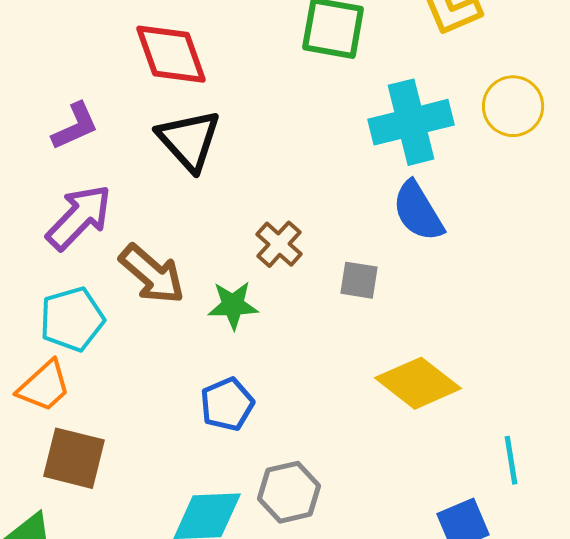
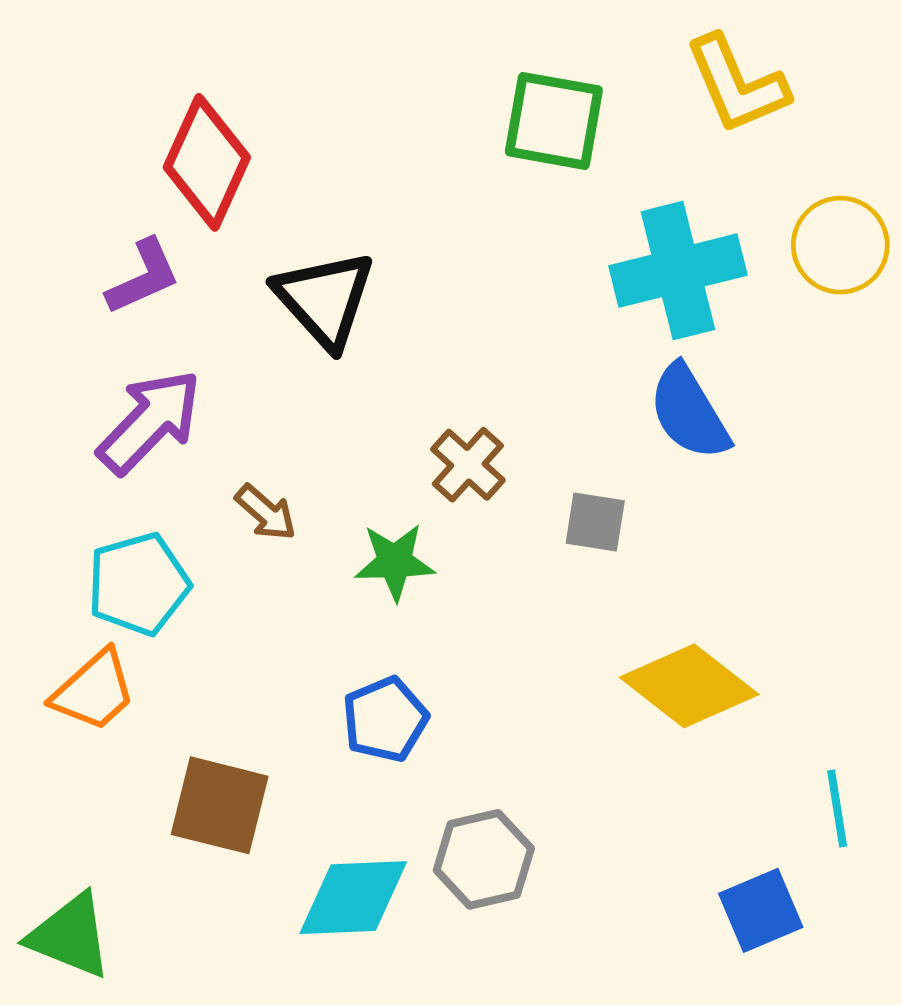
red diamond: (171, 54) -> (207, 162), moved, turned 44
brown arrow: (152, 274) -> (266, 512), size x0.6
brown square: (74, 458) -> (220, 805), moved

